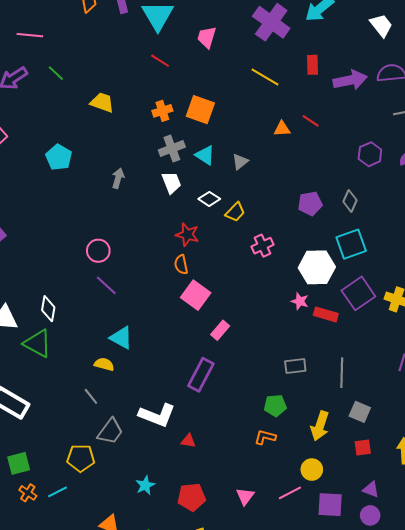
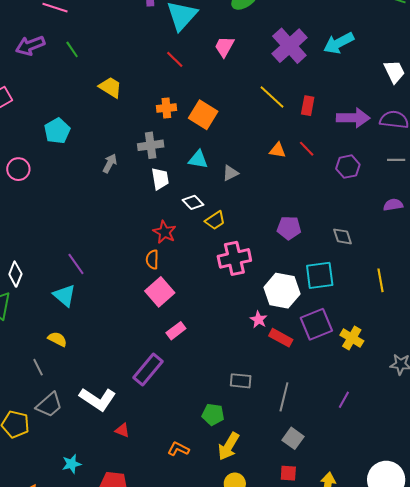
red rectangle: (313, 65) -> (308, 106), moved
gray cross: (172, 148) -> (151, 145), moved
purple hexagon: (370, 154) -> (348, 167), moved
cyan triangle: (205, 155) -> (198, 160), turned -35
gray diamond: (350, 201) -> (343, 236), moved, turned -55
pink cross: (263, 246) -> (234, 258), size x1.5
pink circle: (98, 251) -> (18, 169), moved
cyan triangle: (121, 338) -> (64, 295), moved
yellow arrow: (320, 426) -> (229, 446), moved
orange L-shape: (265, 437) -> (178, 449), moved

